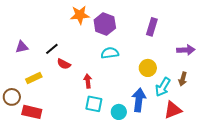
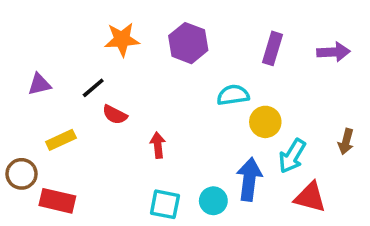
orange star: (80, 15) -> (122, 39), moved
purple arrow: (186, 50) -> (333, 52), moved
cyan semicircle: (110, 53) -> (233, 95), moved
brown arrow: (183, 79) -> (346, 142), moved
cyan square: (94, 104) -> (165, 204), moved
red triangle: (173, 110) -> (310, 197), turned 36

